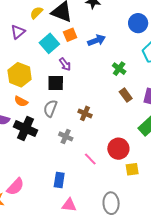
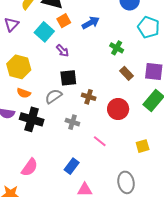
black square: (56, 83) -> (68, 78), moved
gray semicircle: (50, 108) -> (54, 96), turned 42
red circle: (118, 149) -> (118, 109), moved
blue rectangle: (59, 180) -> (72, 166), turned 35
pink semicircle: (15, 187) -> (30, 167), moved

